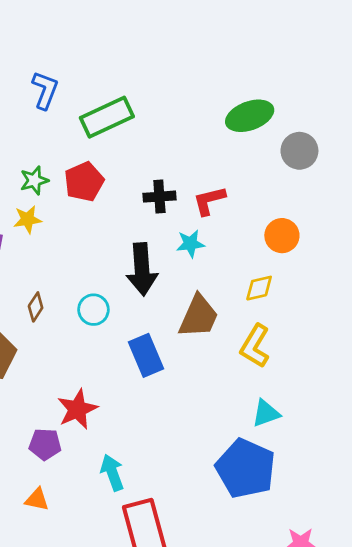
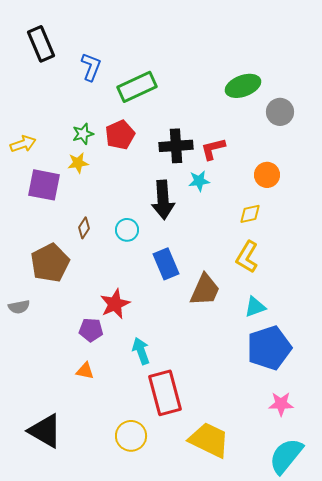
black cross: (159, 197) -> (176, 146), size x1.4
brown trapezoid: (198, 316) -> (205, 290), moved
blue pentagon: (246, 468) -> (269, 348), moved, turned 30

